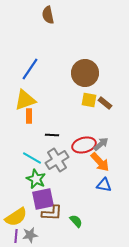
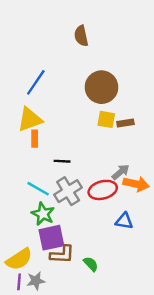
brown semicircle: (48, 15) -> (81, 36), moved
brown rectangle: (105, 103) -> (125, 123), turned -48
red ellipse: (84, 145) -> (103, 190), moved
orange arrow: (100, 162) -> (136, 184), moved, turned -35

